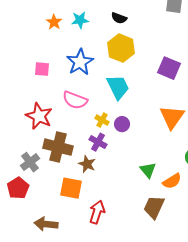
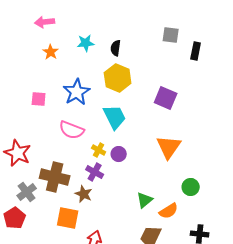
black semicircle: (119, 18) -> (116, 48), turned 77
cyan star: (80, 20) -> (86, 43), moved
red star: (39, 116) -> (18, 153), moved
green triangle: (148, 170) -> (145, 200), turned 30

